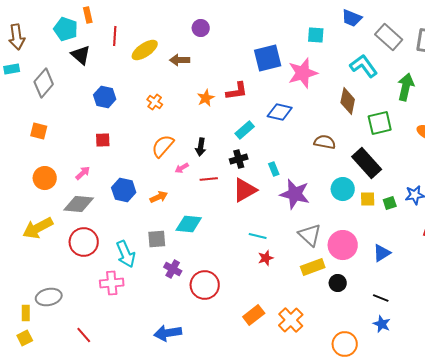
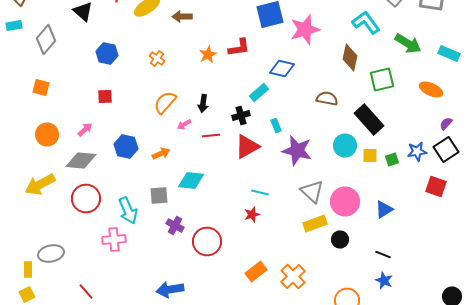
green arrow: (406, 87) -> (408, 44), turned 108
cyan rectangle: (245, 130) -> (259, 92), moved
red star: (266, 258) -> (252, 214), moved

